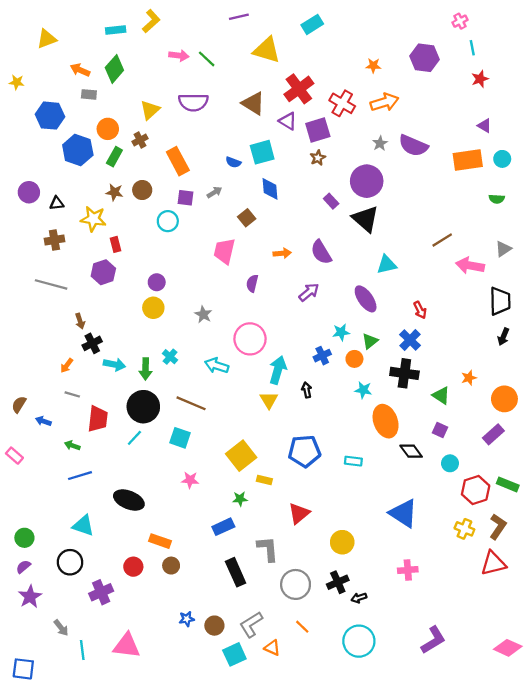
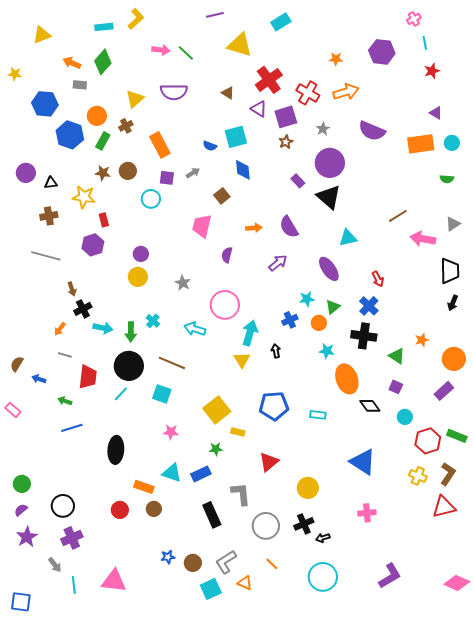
brown triangle: (253, 103) -> (228, 93), size x0.6
gray star: (380, 143) -> (323, 129), moved
black ellipse: (129, 500) -> (116, 450), turned 72
cyan triangle: (83, 526) -> (172, 473), moved
purple cross: (101, 592) -> (72, 538), moved

